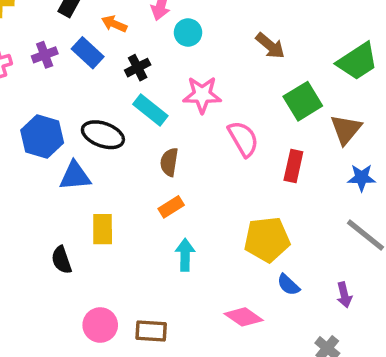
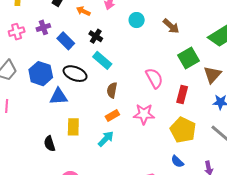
cyan circle: (188, 32) -> (137, 20), moved
blue rectangle: (88, 53) -> (66, 41), moved
black cross: (138, 68) -> (96, 36), turned -32
pink star: (202, 95) -> (144, 114), moved
yellow pentagon: (267, 240) -> (183, 130), moved, turned 30
cyan arrow: (185, 255) -> (106, 139), moved, turned 42

